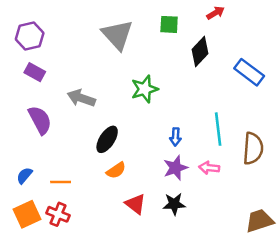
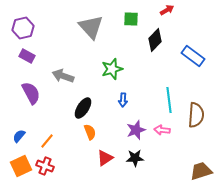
blue arrow: (176, 137) -> (123, 100), moved
orange semicircle: (116, 170) -> (90, 132), turned -77
orange line: (61, 182) -> (47, 141), turned -49
red triangle: (135, 204) -> (105, 158), turned 48

